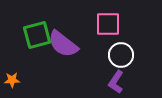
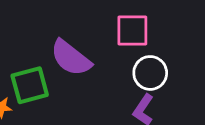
green square: (37, 35) -> (30, 85), moved

